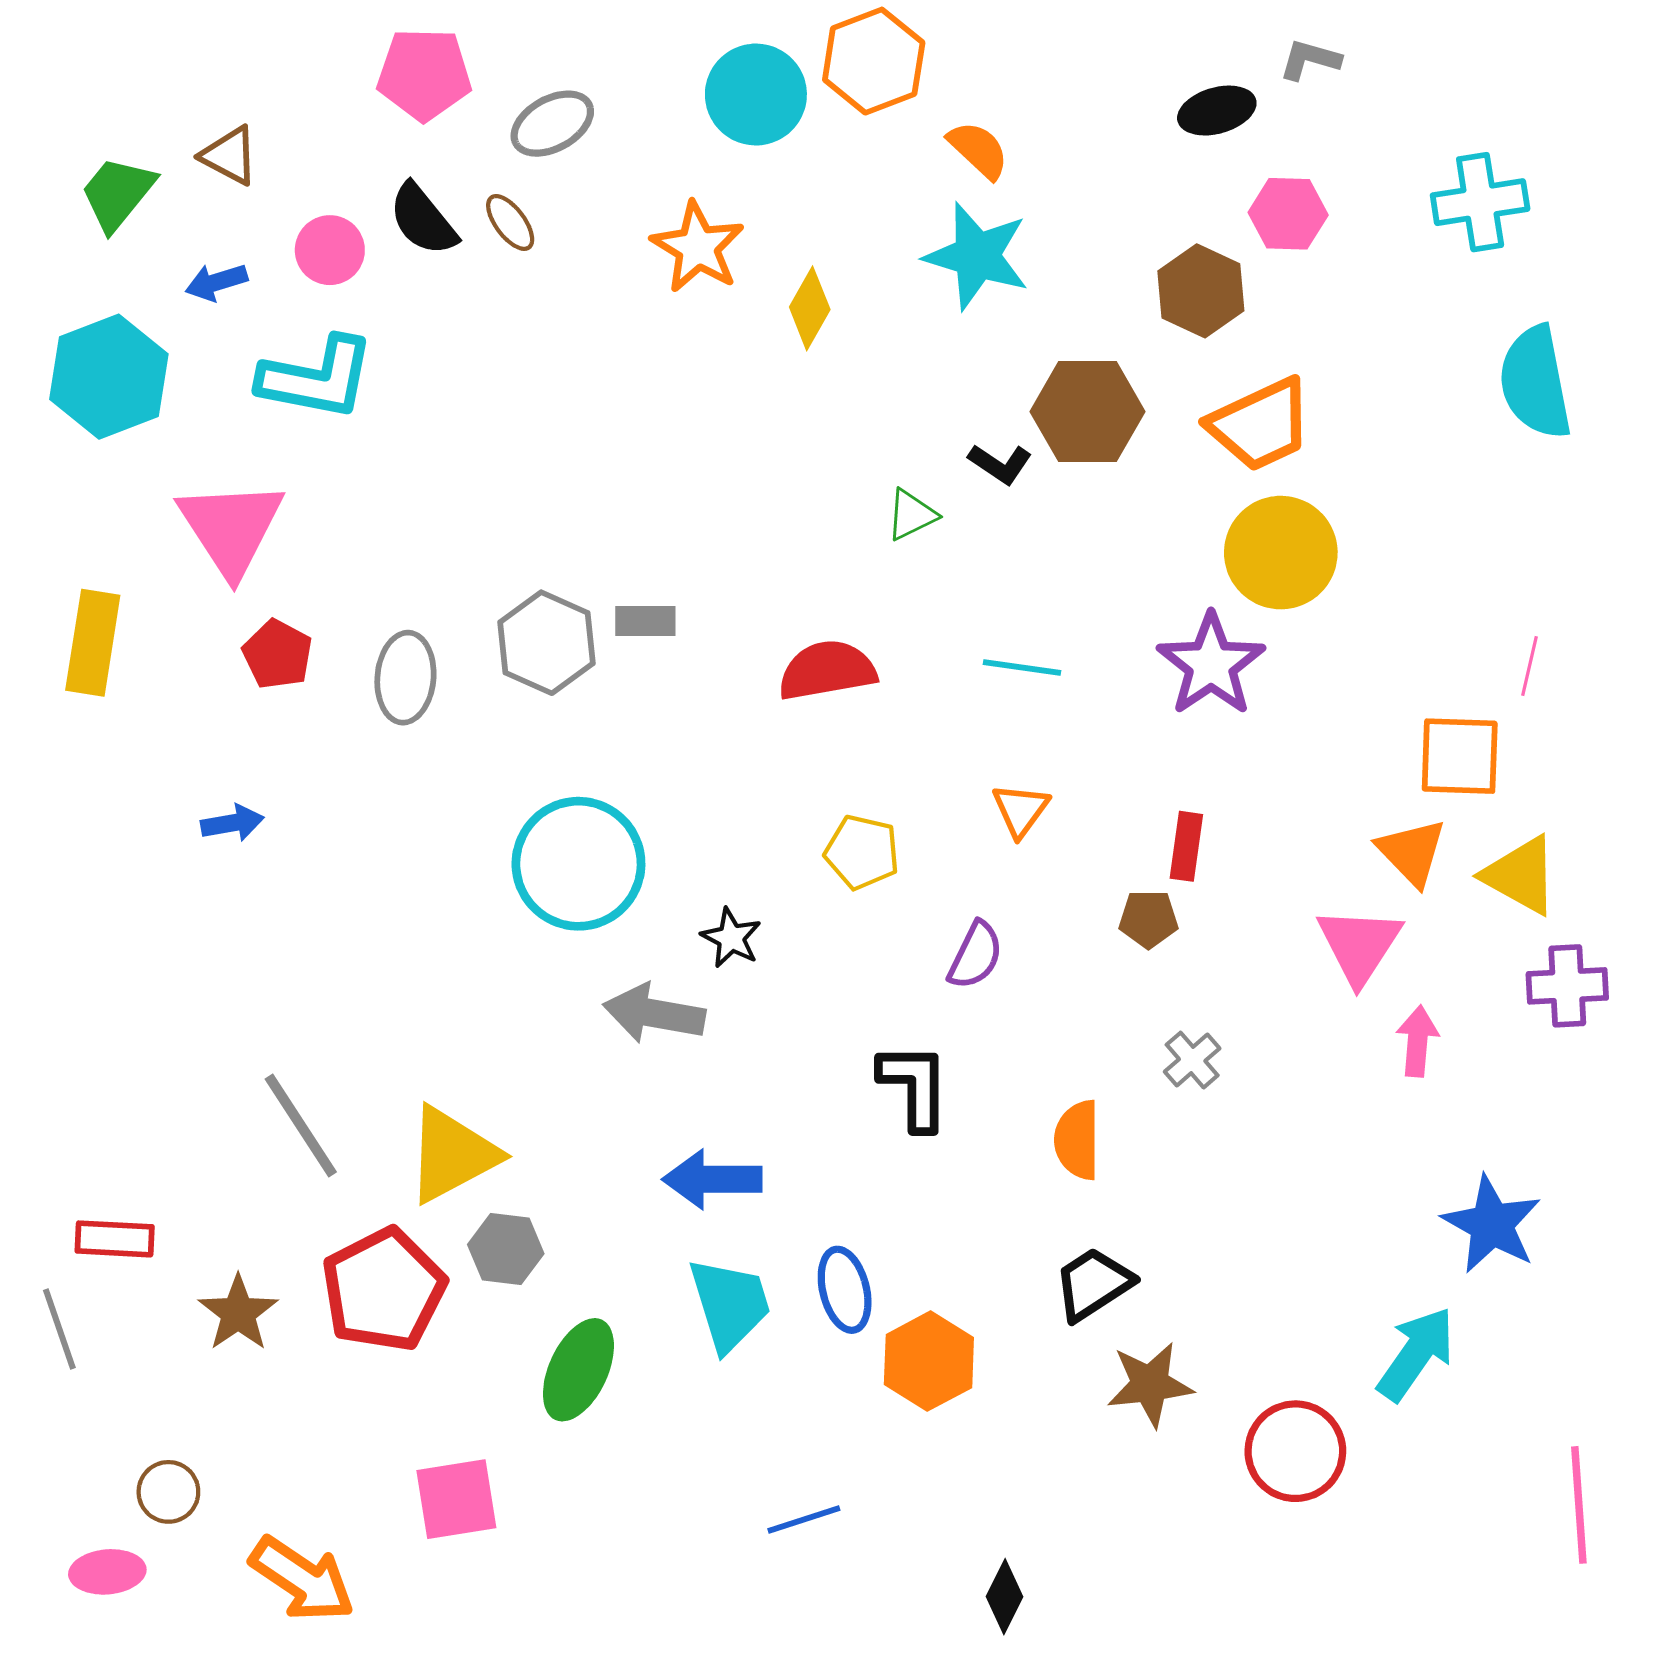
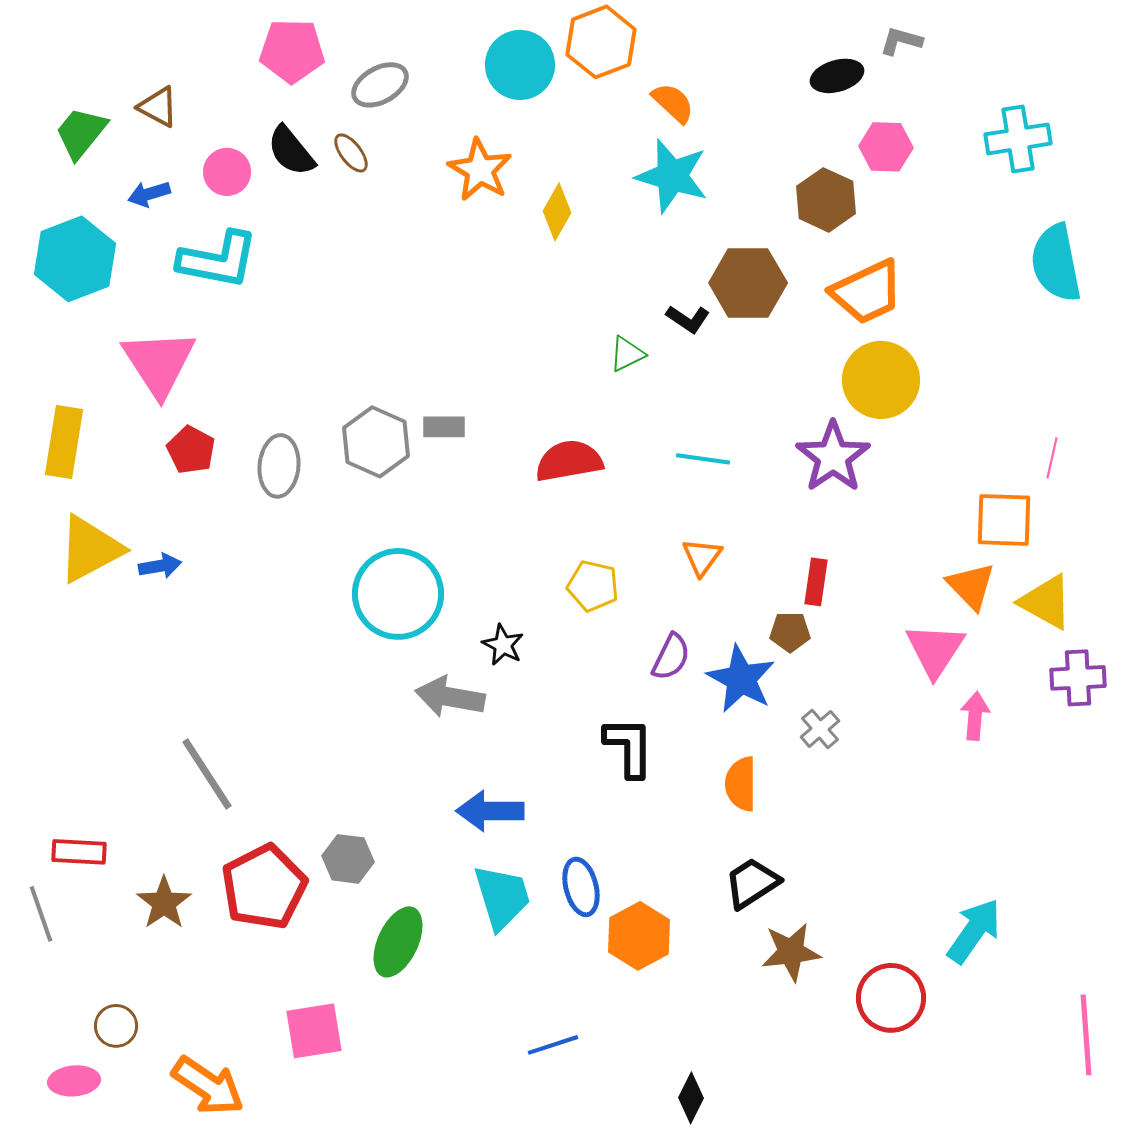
yellow triangle: (452, 1155) -> (90, 549), moved
blue star: (1492, 1224) -> (741, 679), moved

